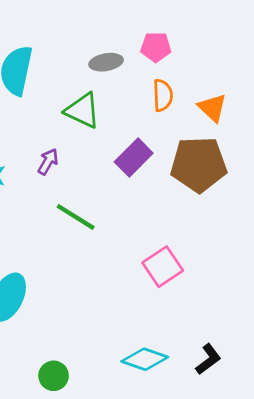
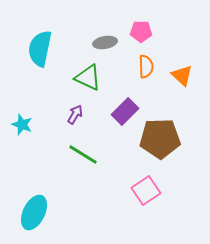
purple arrow: (48, 162) -> (75, 114), moved
brown pentagon: (199, 164) -> (160, 138), moved

